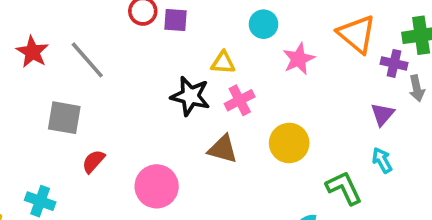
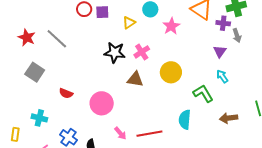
yellow triangle: (223, 63) -> (129, 23), moved, turned -32
gray square: (64, 118) -> (35, 72), moved, turned 30
red semicircle: (93, 161) -> (66, 93), turned -104

